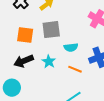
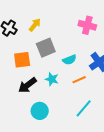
orange line: (75, 69) -> (79, 80), turned -32
cyan circle: (12, 88) -> (40, 111), moved

